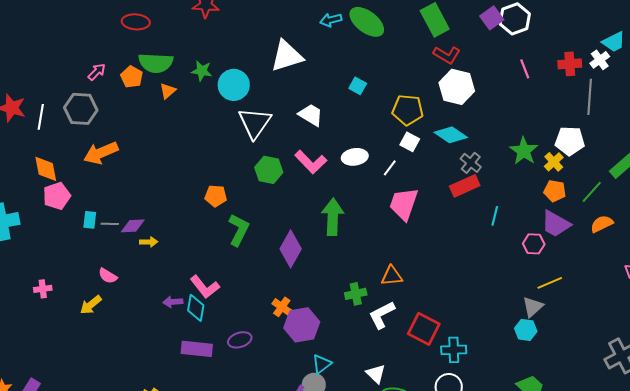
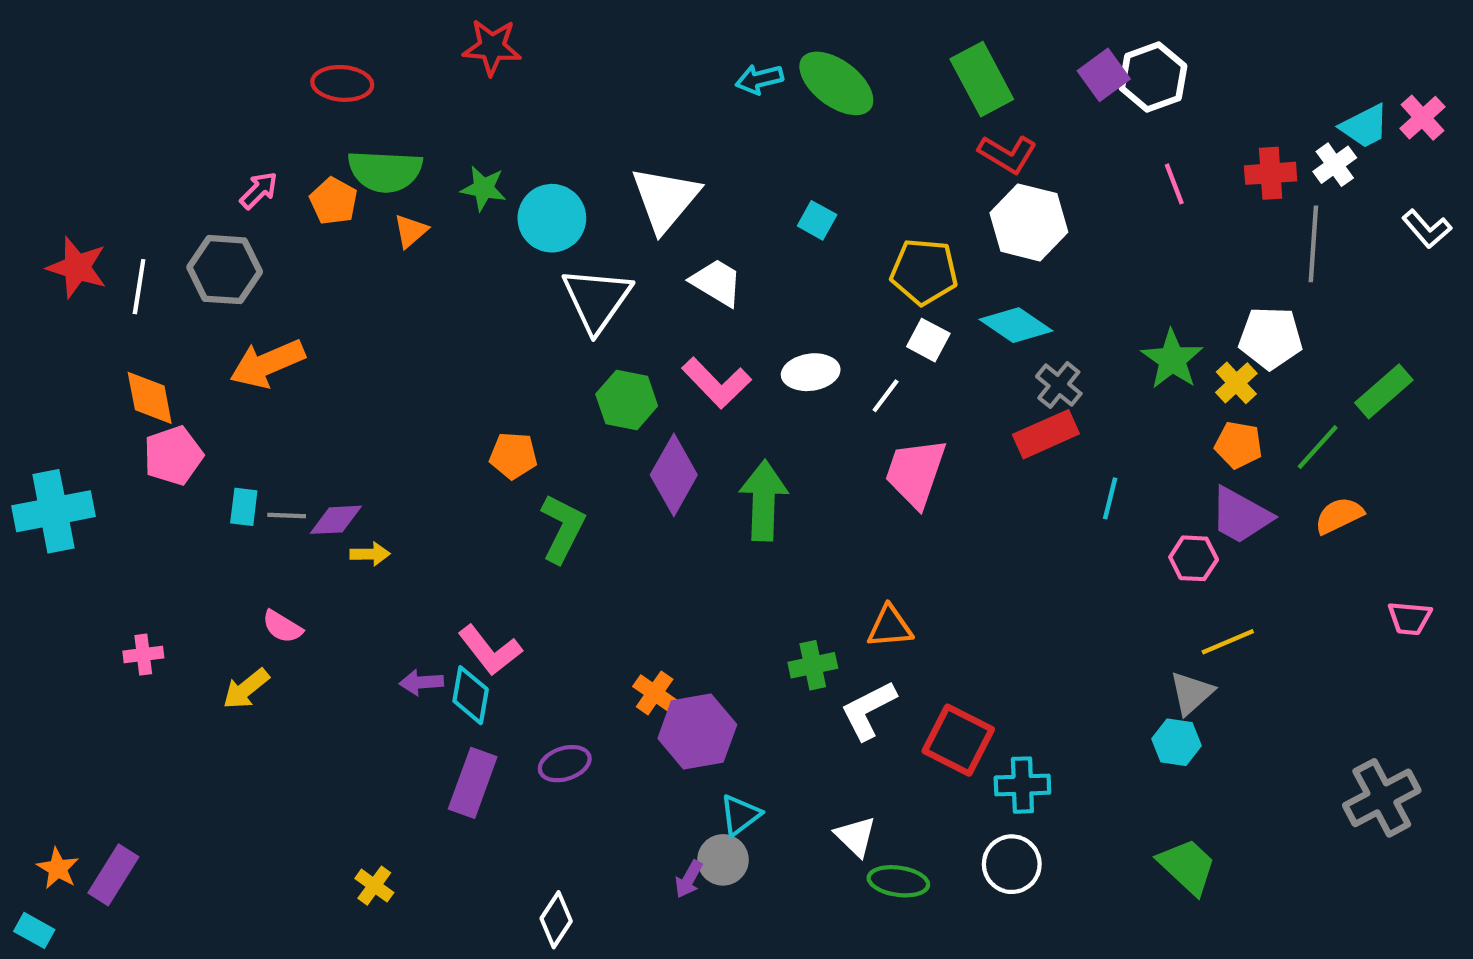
white triangle: (287, 56) -> (665, 199), moved, turned -33
purple diamond: (291, 249) -> (674, 475), moved
purple rectangle: (197, 349) -> (473, 783), turned -76

